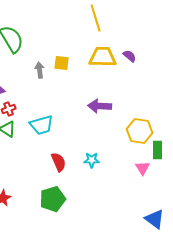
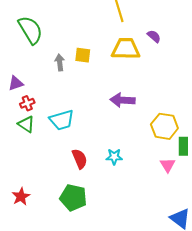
purple semicircle: (130, 56) -> (154, 36), moved
green pentagon: (53, 199) -> (73, 198), turned 30

